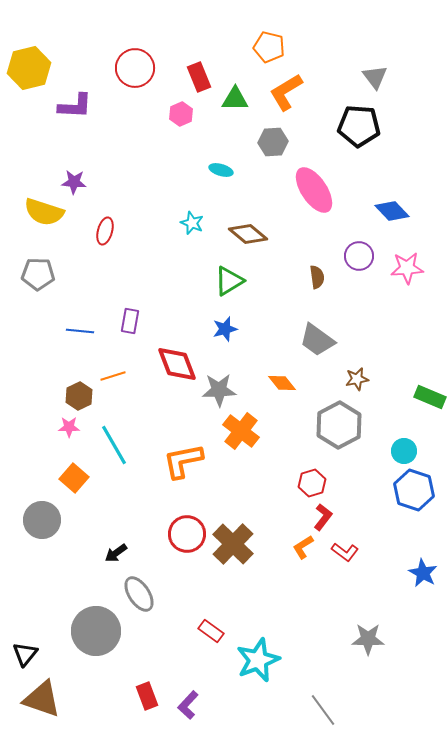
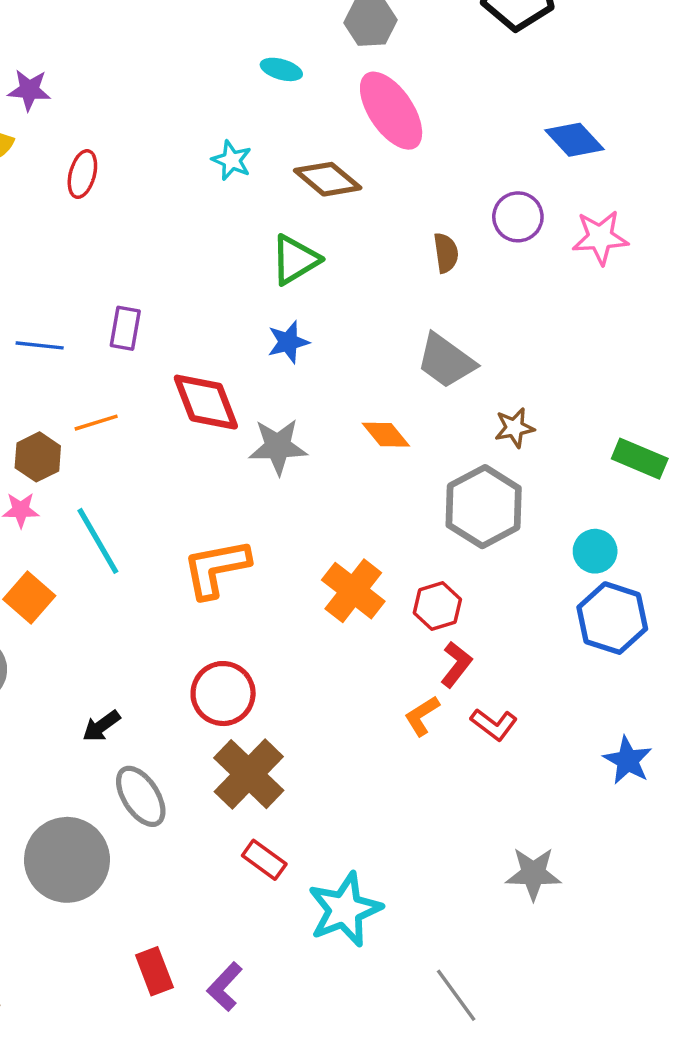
pink ellipse: (314, 190) -> (391, 111), moved
orange cross: (241, 431) -> (353, 591), moved
brown cross: (233, 544) -> (249, 774), moved

